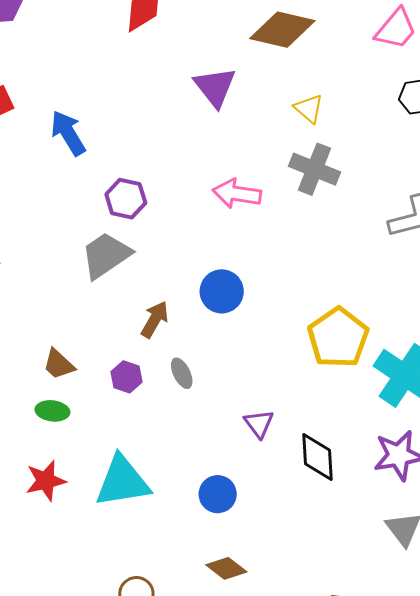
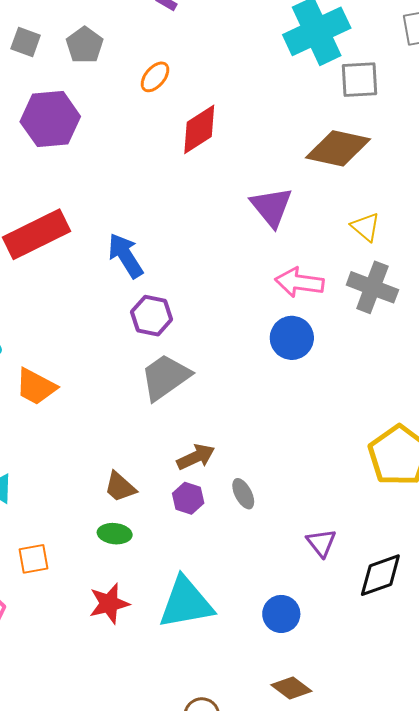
pink arrow: (237, 194) -> (299, 282), moved
purple hexagon: (126, 199) -> (152, 316), moved
blue circle: (222, 291) -> (292, 338), moved
brown arrow: (155, 319) -> (196, 457), moved, turned 36
black diamond: (318, 457) -> (380, 575), turned 75

